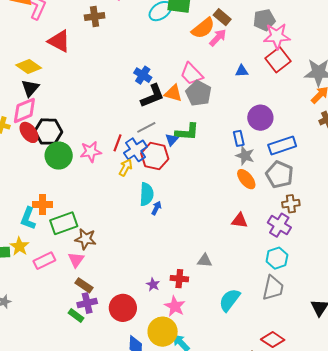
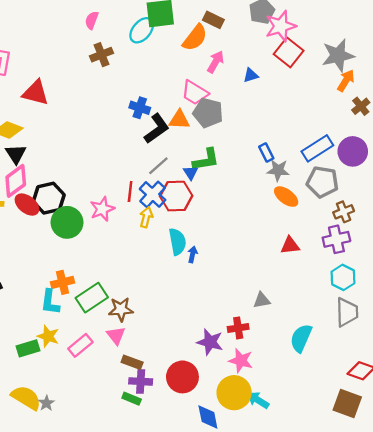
brown cross: (95, 16) -> (101, 55), moved
pink arrow: (218, 38) -> (216, 62), moved
purple circle: (260, 118) -> (353, 151), moved
purple cross: (279, 225) -> (336, 239), turned -30
purple star: (153, 284) -> (210, 342), size x1.6
purple cross: (87, 303) -> (141, 381), turned 30

